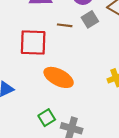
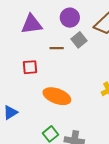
red square: (33, 42) -> (30, 67), size x0.6

